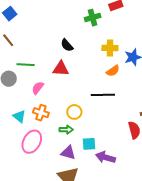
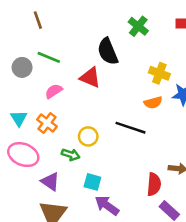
green cross: (93, 18) -> (138, 26), moved, turned 35
black semicircle: (67, 45) -> (108, 51), size x1.5
pink ellipse: (32, 142) -> (23, 155), turned 65
purple triangle: (68, 153) -> (50, 181), moved

